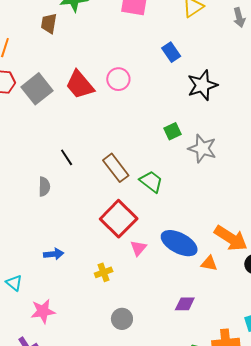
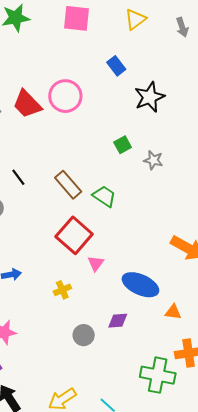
pink circle: (118, 79) -> (65, 96), size x1.4
gray star: (202, 149) -> (153, 160), size x0.7
blue ellipse: (179, 243) -> (140, 285), moved
orange triangle: (209, 263) -> (173, 312), moved
purple diamond: (185, 304) -> (118, 321), moved

